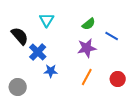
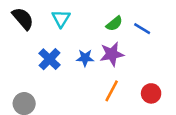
black semicircle: (20, 36) -> (23, 18), moved
blue line: (112, 36) -> (142, 29), moved
blue star: (51, 71) -> (85, 58), moved

